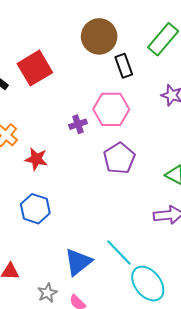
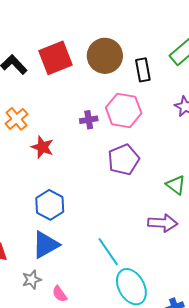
brown circle: (99, 36) -> (105, 56), moved
blue hexagon: (35, 209) -> (50, 205), moved
blue triangle: (78, 262) -> (46, 245), moved

